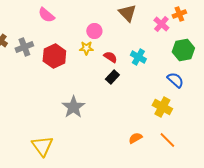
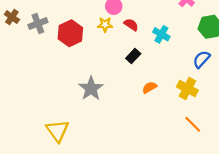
red semicircle: (110, 57) -> (131, 25), moved
blue semicircle: (175, 80) -> (201, 59), turned -90
orange semicircle: (135, 138) -> (149, 87), moved

